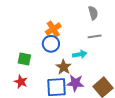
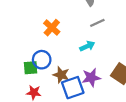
blue circle: (51, 44) -> (42, 60), moved
brown star: (64, 67) -> (61, 75), moved

